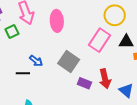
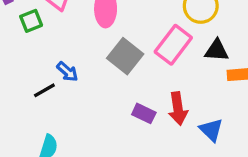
gray square: (69, 62) -> (125, 56), moved
black line: (23, 73) -> (44, 90), turned -32

